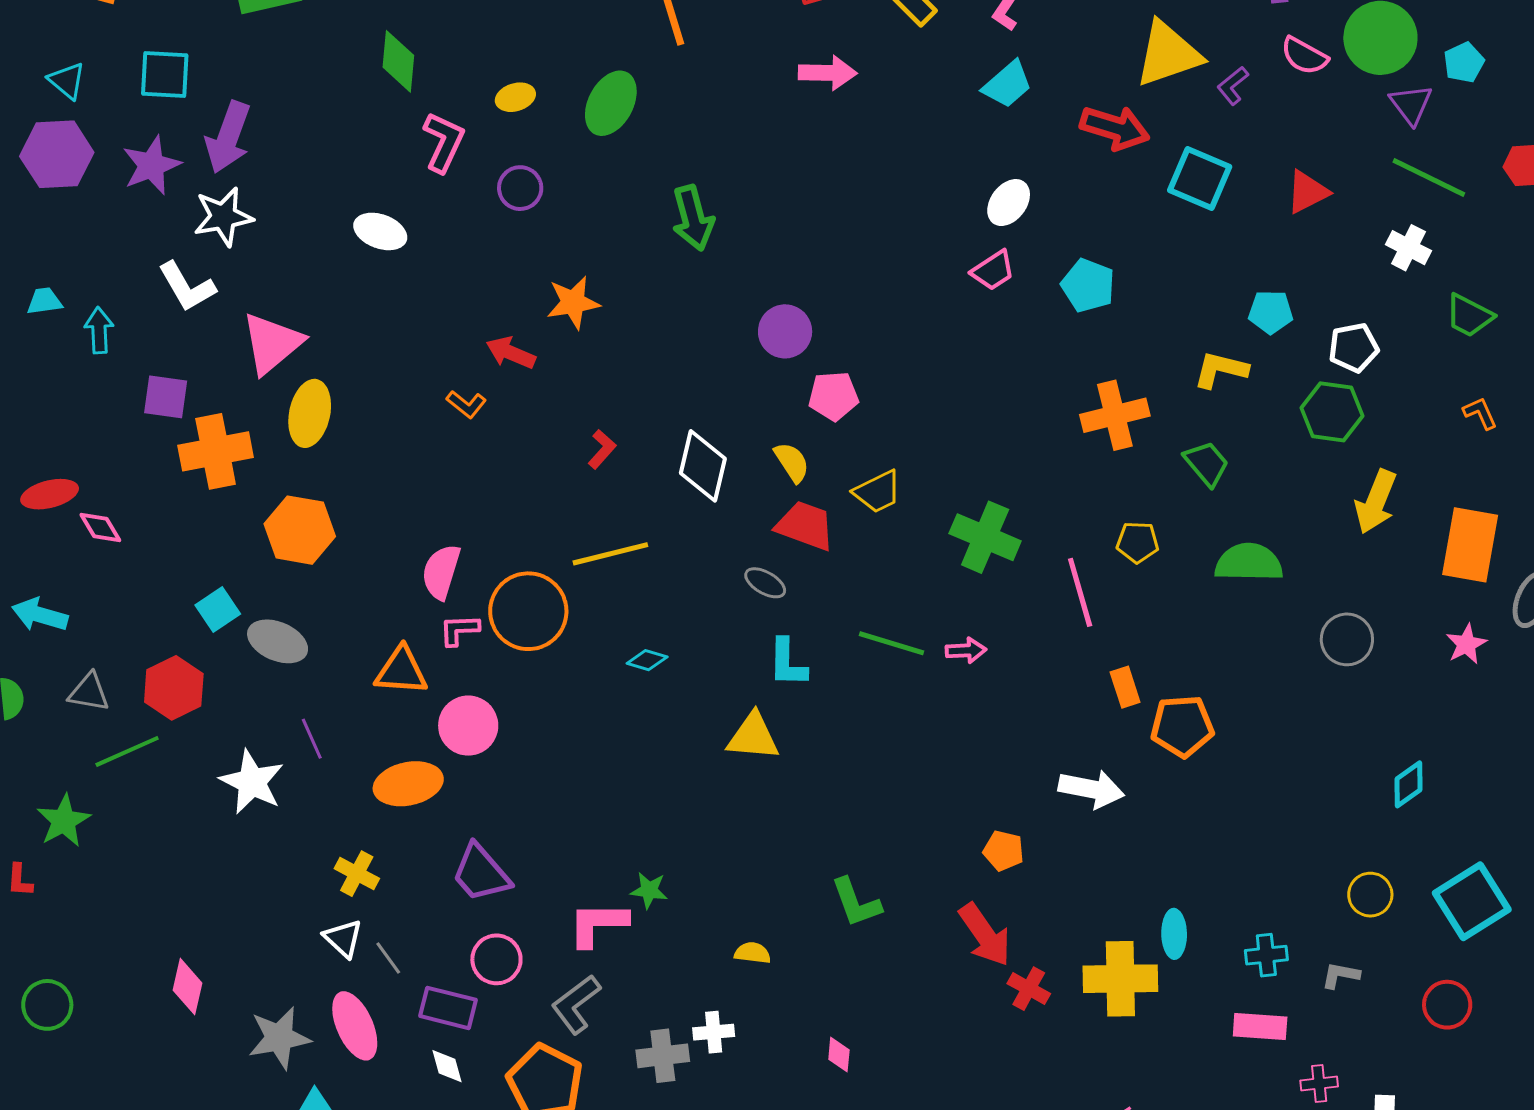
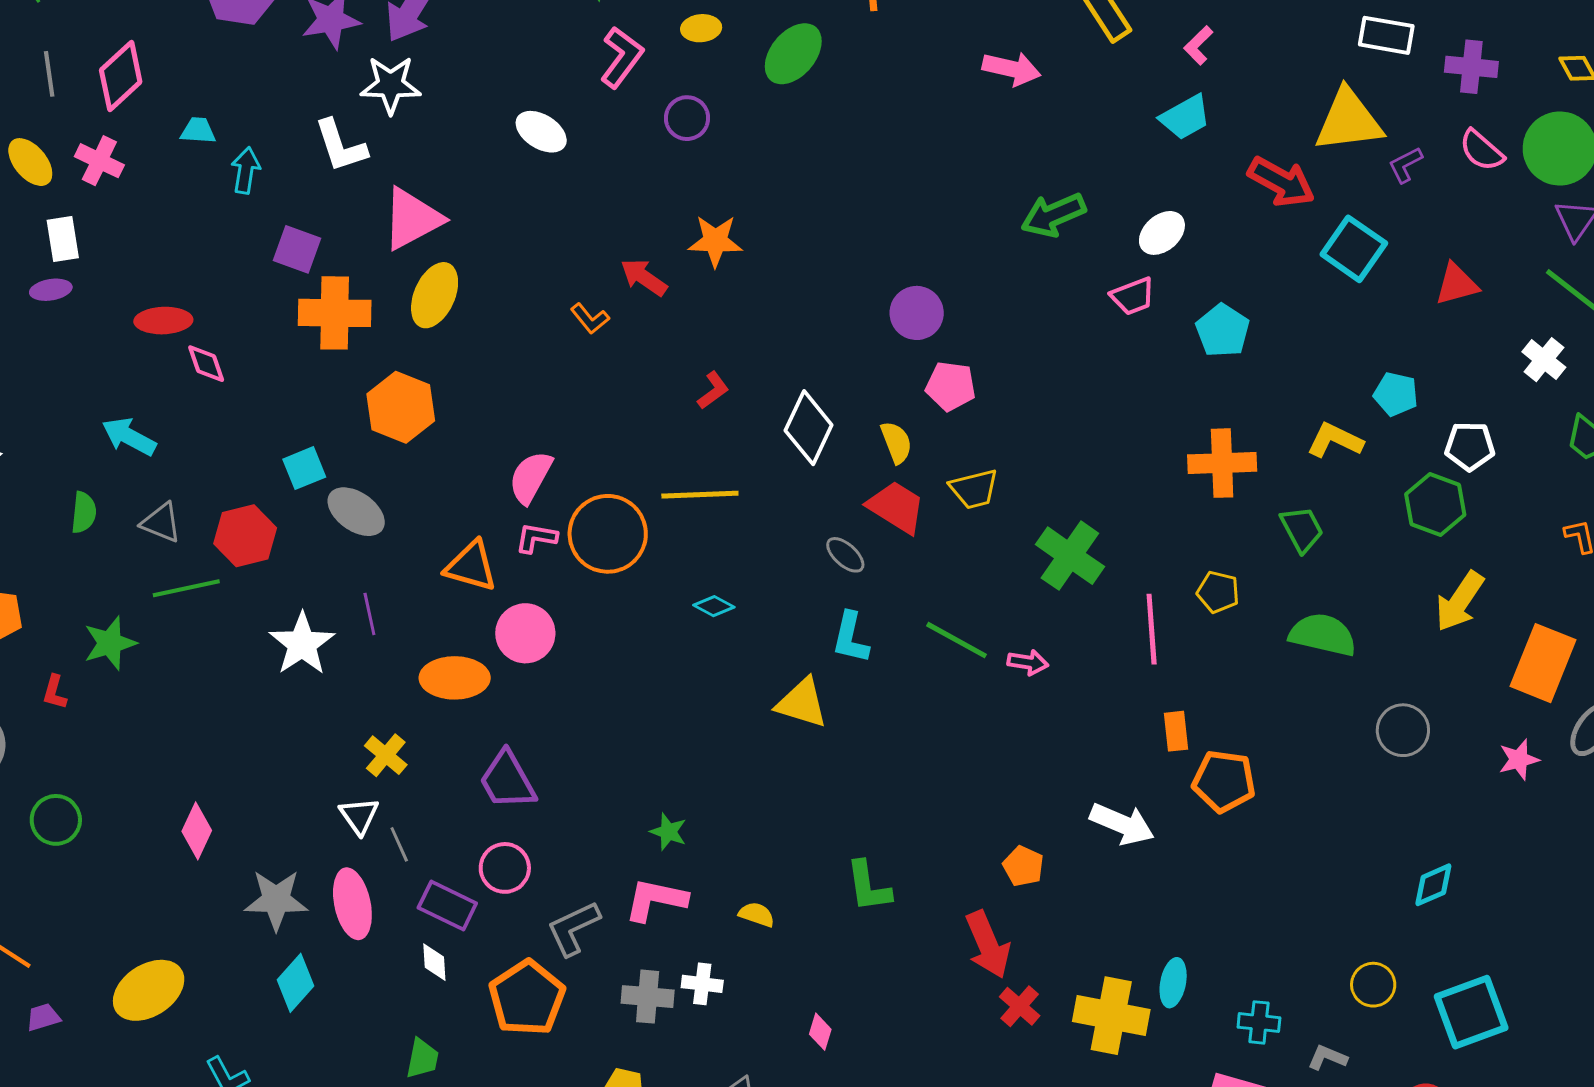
green arrow: (693, 218) -> (1053, 215), moved, turned 70
pink L-shape: (598, 924) -> (656, 900), moved

